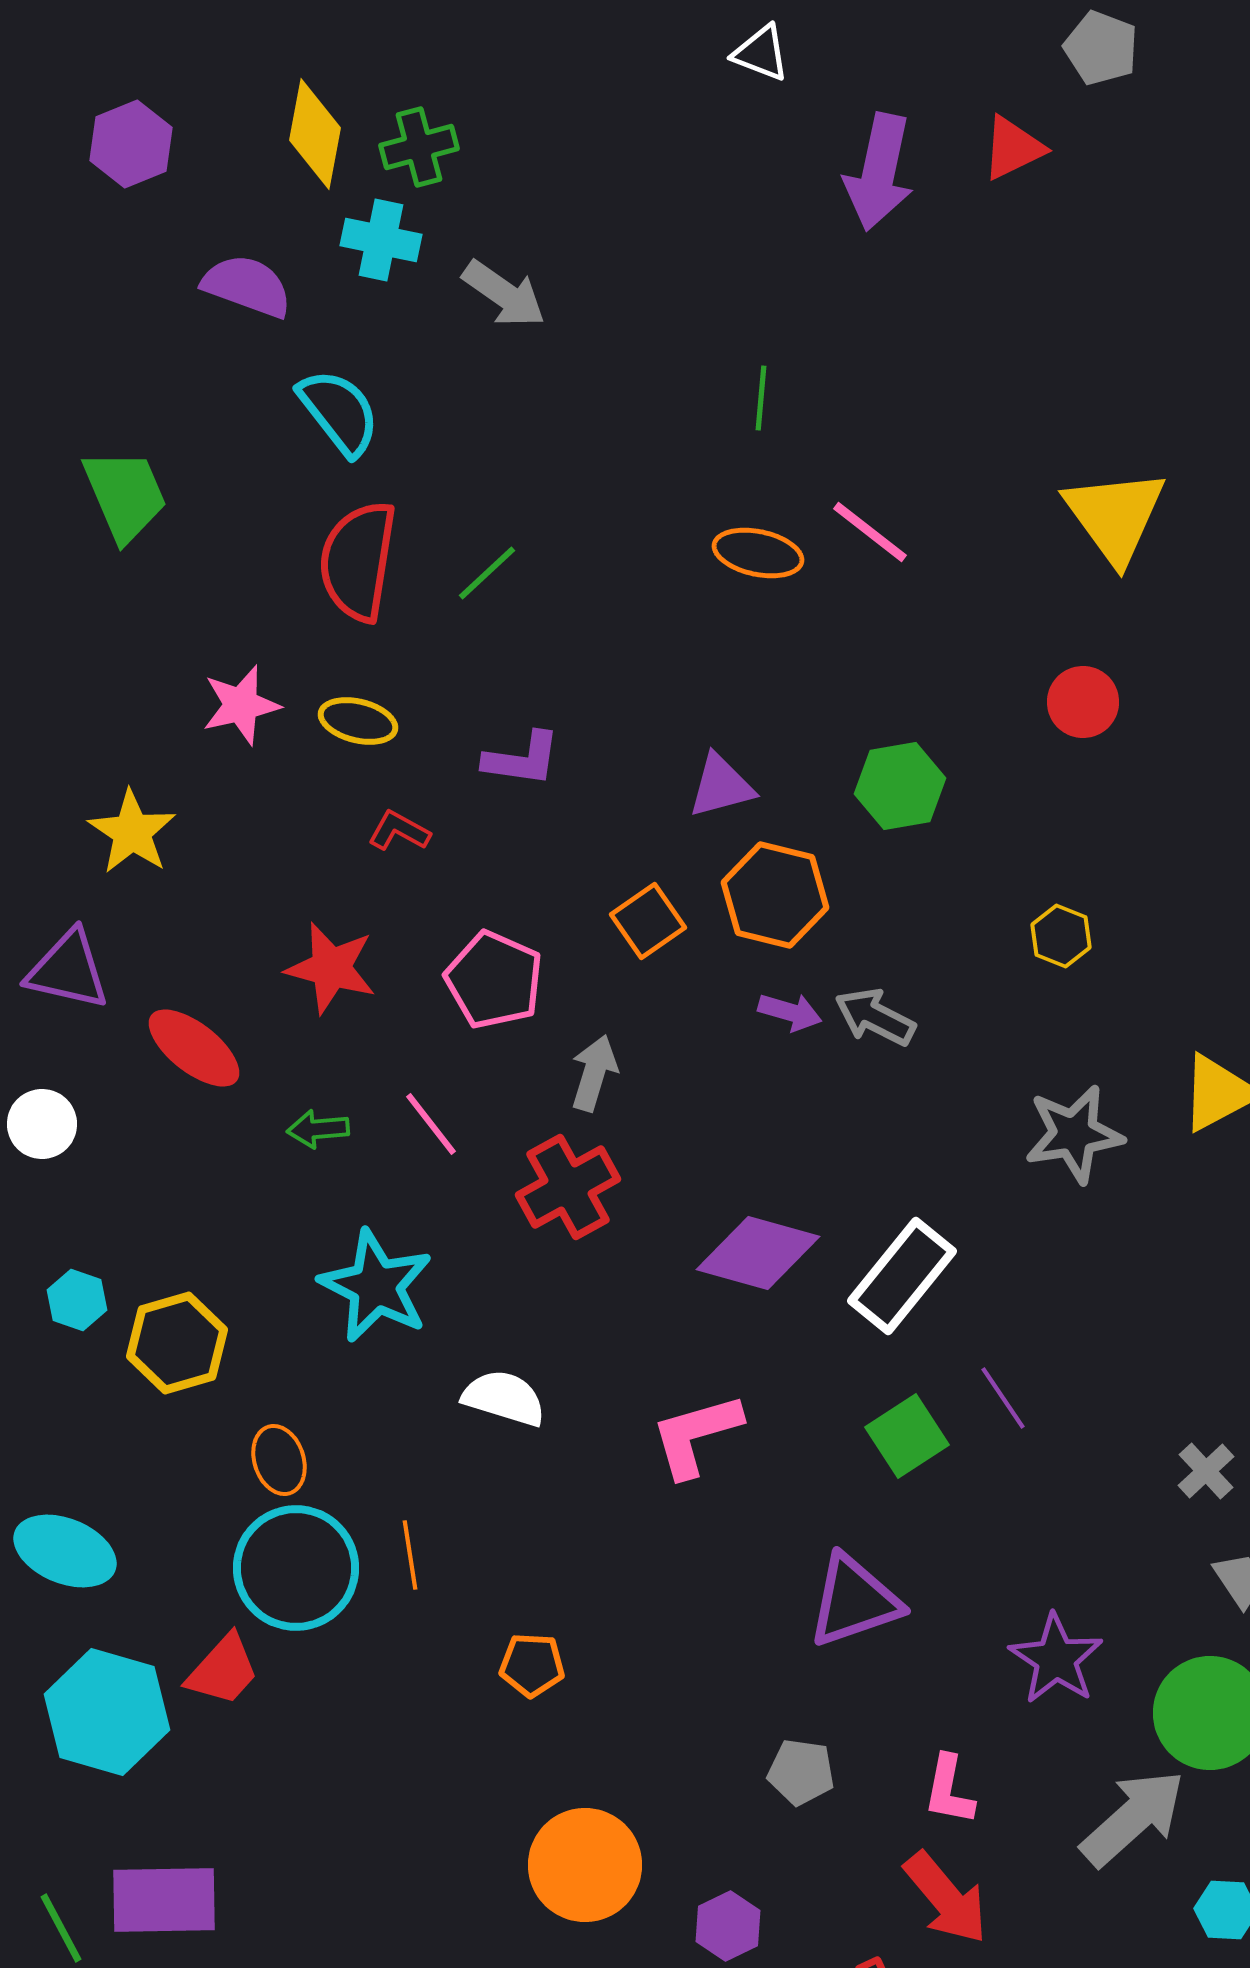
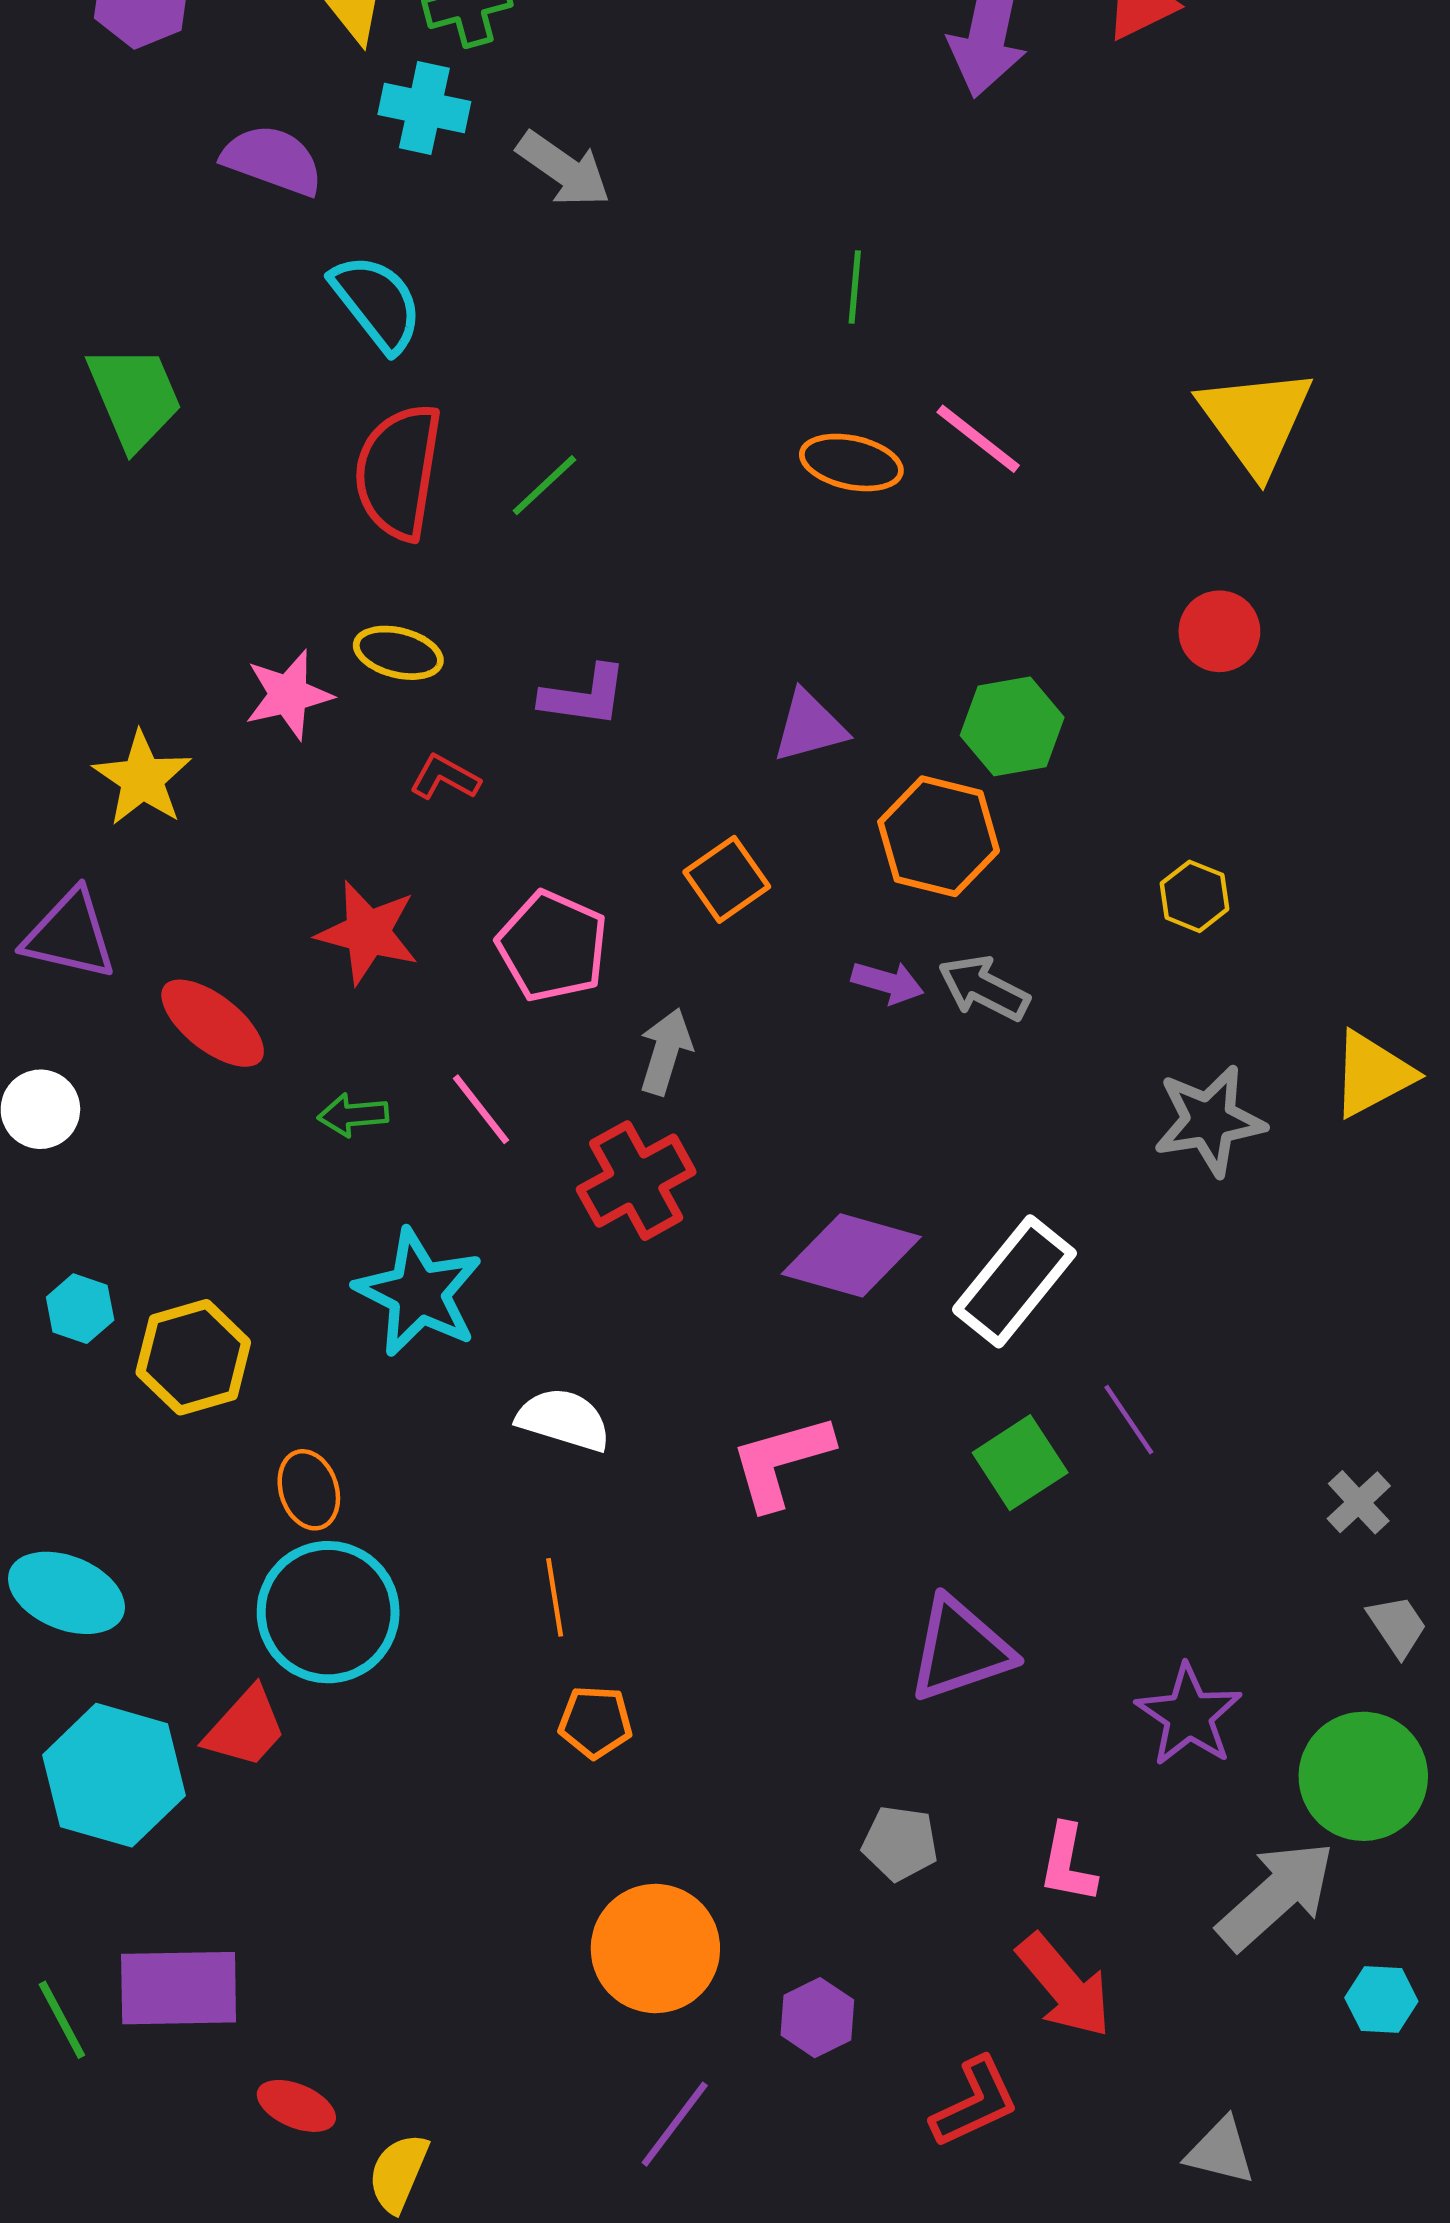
pink star: (241, 705) -> (288, 695), moved
orange hexagon: (775, 895) -> (939, 836), moved
orange line: (410, 1555) -> (555, 1597), moved

